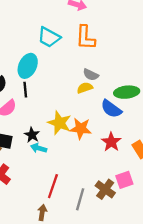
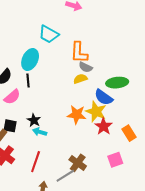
orange L-shape: (85, 38) -> (79, 52), moved
yellow star: (59, 123) -> (96, 112), moved
red line: (53, 186) -> (36, 162), moved
brown cross: (105, 189) -> (78, 163), moved
gray line: (80, 199) -> (65, 176), moved, turned 42

